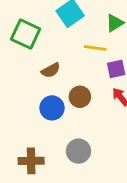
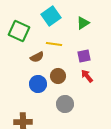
yellow line: (95, 48) -> (54, 44), moved
gray circle: (78, 151) -> (65, 104), moved

